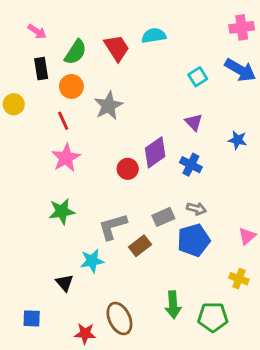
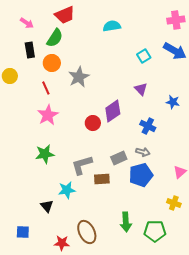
red trapezoid: (117, 48) -> (65, 15), moved, turned 100
blue cross: (191, 165) -> (148, 126), moved
brown rectangle: (140, 246) -> (102, 179), turned 35

